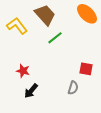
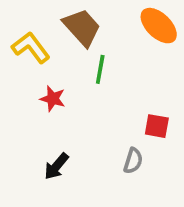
green line: (55, 38) -> (100, 69), turned -42
red star: (23, 71) -> (53, 99), moved

